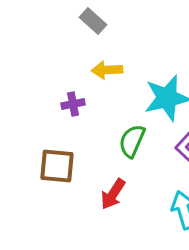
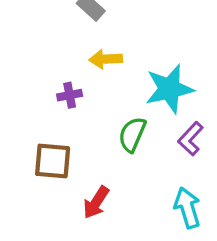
red arrow: (113, 194) -> (96, 202), moved

